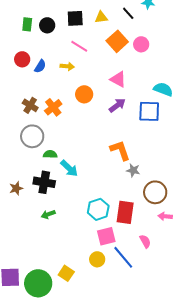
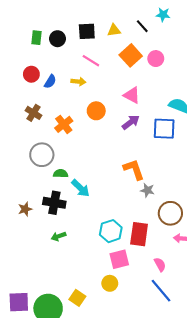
brown cross: (30, 105) -> (33, 113), moved
blue line: (123, 257) -> (161, 291), moved

